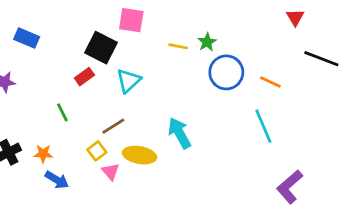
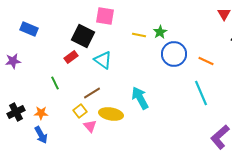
cyan triangle: (129, 81) -> (103, 60), turned -42
blue arrow: (57, 180) -> (41, 135), moved, turned 30

